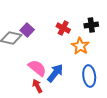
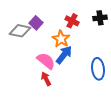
orange star: (80, 46) -> (61, 39), moved
blue arrow: (55, 73) -> (64, 55), moved

